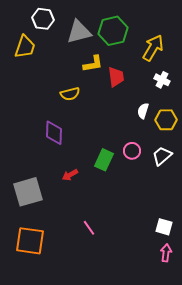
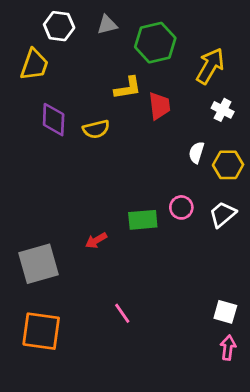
gray triangle: (79, 32) -> (107, 25), moved, size x0.6
purple diamond: (54, 133) -> (54, 120), moved
green rectangle: (104, 160) -> (143, 220), turned 60

